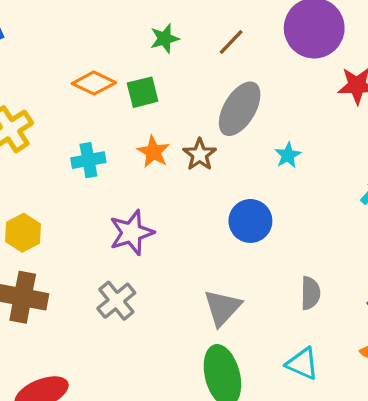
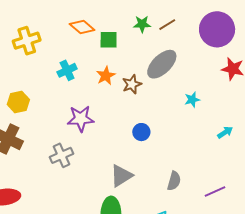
green star: (165, 39) -> (142, 24), moved
cyan star: (288, 155) -> (192, 100), moved
cyan cross: (88, 160) -> (67, 70), turned -30
blue circle: (250, 221) -> (141, 132), moved, size x0.7

